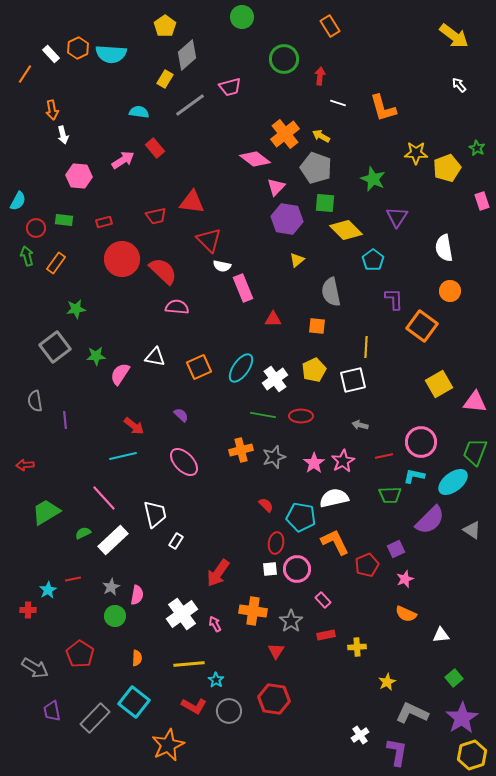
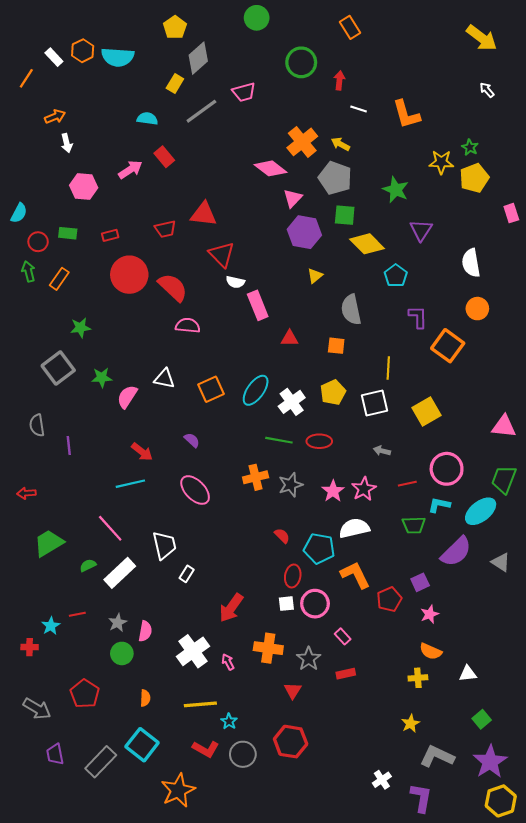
orange arrow: (52, 110) -> (55, 116), turned -102
green star: (477, 148) -> (470, 147), moved
yellow square: (439, 384) -> (426, 412), moved
yellow cross: (357, 647) -> (418, 678), moved

